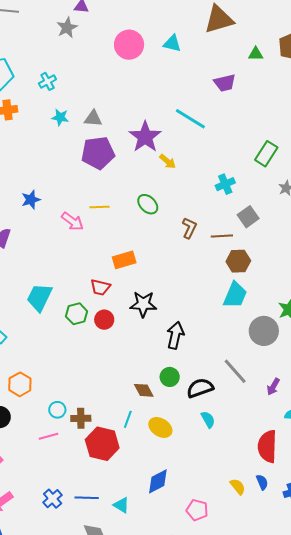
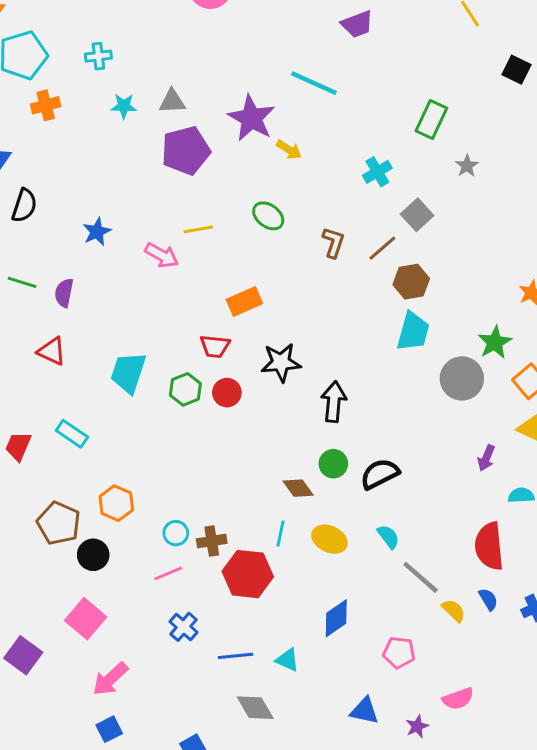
cyan cross: (47, 81) -> (98, 56), turned 30
brown line: (222, 236) -> (382, 248), turned -30
gray line: (235, 371) -> (421, 577), moved
cyan semicircle: (208, 420) -> (388, 537), moved
blue cross: (53, 499) -> (183, 627), moved

